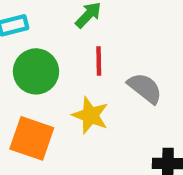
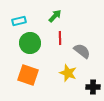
yellow star: (90, 115) -> (68, 73), moved

